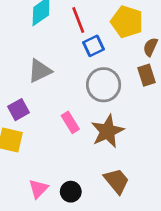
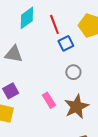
gray triangle: (40, 71) -> (14, 54), moved, turned 36
gray circle: (104, 85) -> (73, 72), size x0.6

